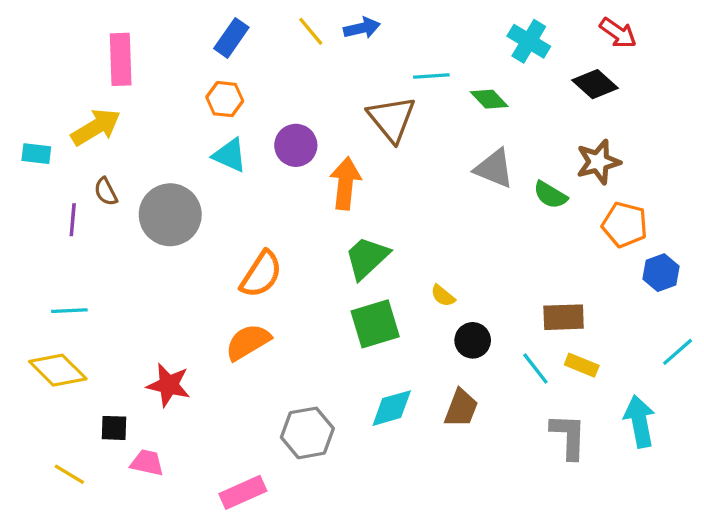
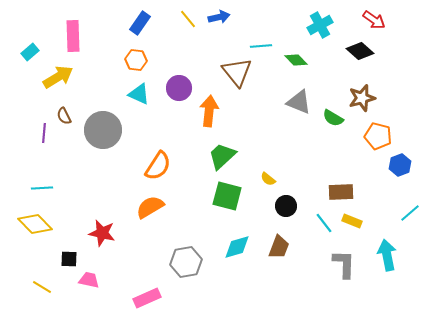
cyan cross: (529, 41) -> (320, 25), turned 30
cyan rectangle: (36, 154) -> (30, 52), moved, turned -48
green square: (375, 324) -> (227, 196), turned 32

